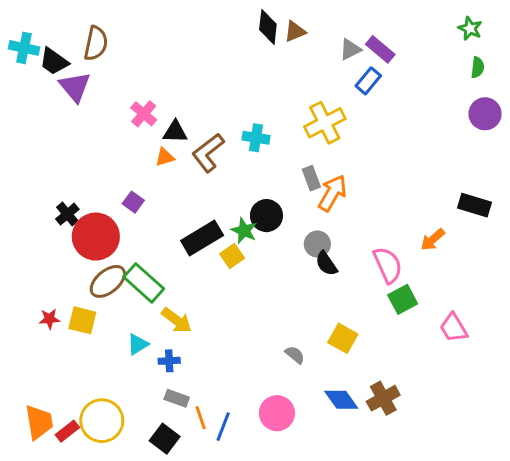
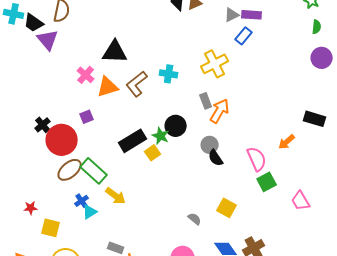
purple rectangle: (380, 49) -> (252, 15), turned -36
pink cross: (144, 114) -> (86, 75), moved
black triangle: (175, 132) -> (115, 52), moved, size x1.5
orange triangle: (165, 157) -> (108, 87), size x1.6
purple square: (133, 202) -> (87, 117), turned 32
red star: (49, 319) -> (31, 208), moved
yellow square: (82, 320) -> (51, 228), moved
blue cross: (169, 361) -> (82, 201), moved, turned -32

